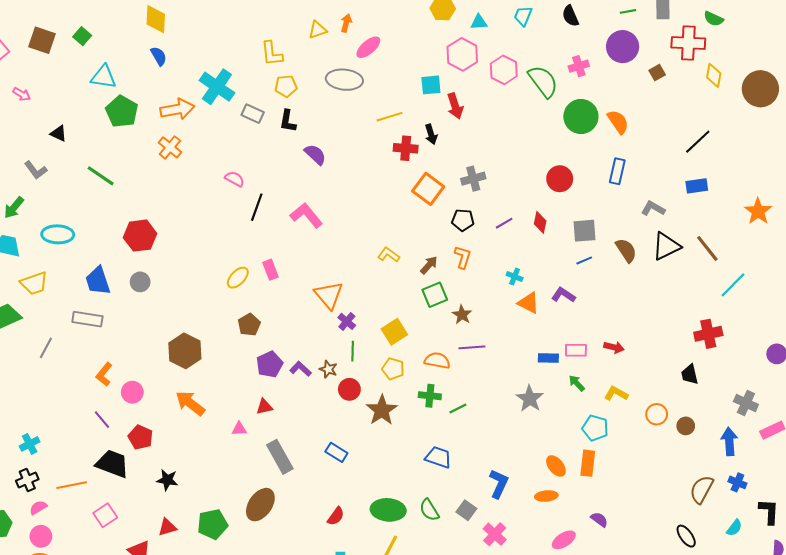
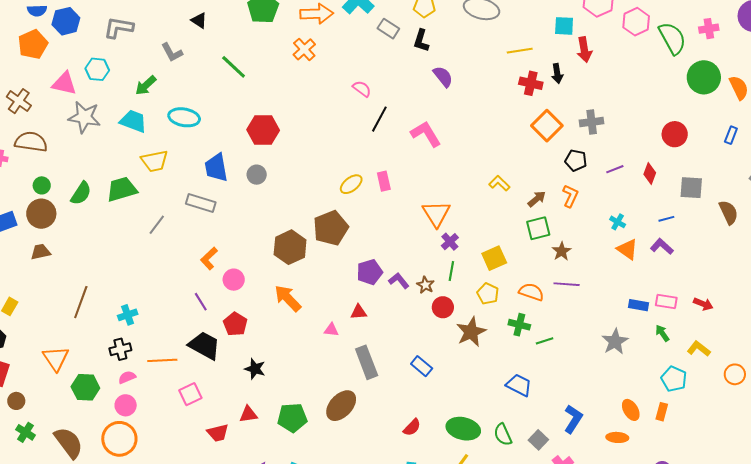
blue rectangle: (617, 171) -> (731, 135), size x0.7
blue line: (584, 261) -> (666, 219), moved
brown pentagon: (249, 325) -> (331, 228), moved, size x1.6
orange rectangle: (588, 463) -> (662, 412), size x0.7

